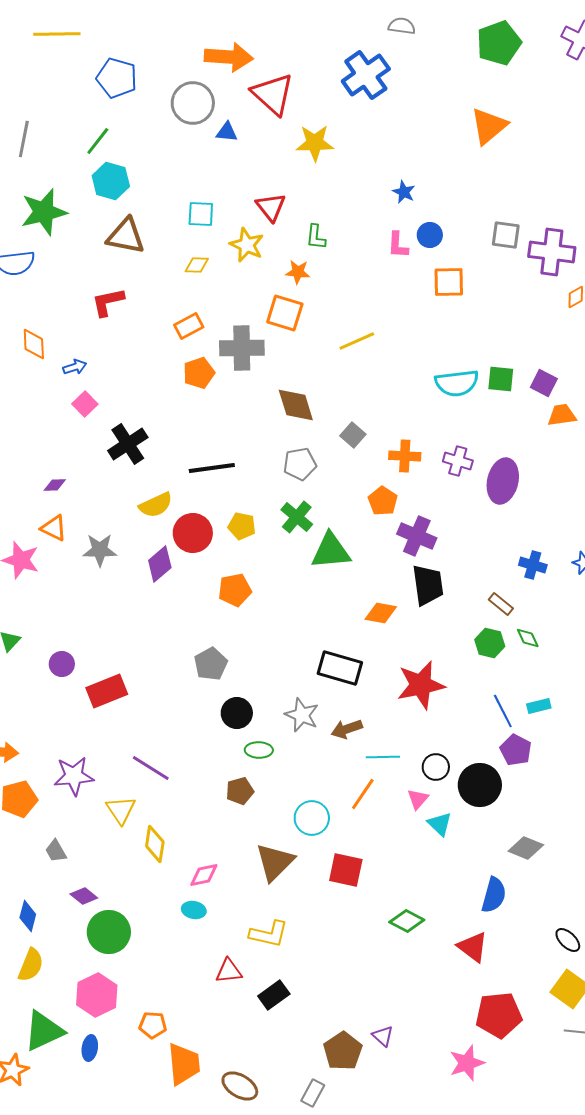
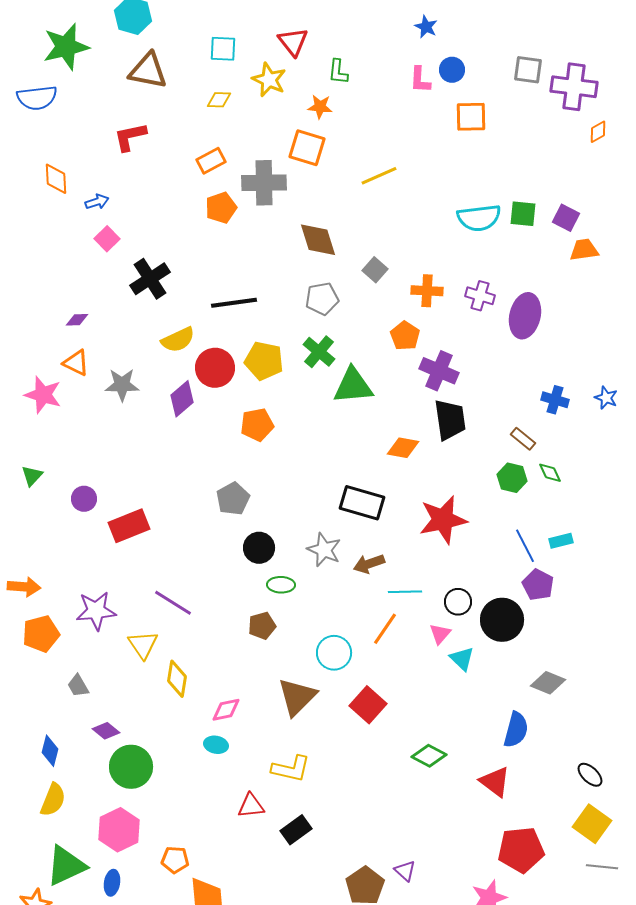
yellow pentagon: (242, 526) -> (264, 361), size x1.4
red square: (346, 870) -> (368, 705), turned 30

